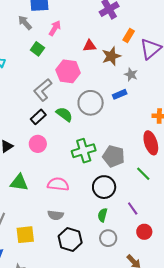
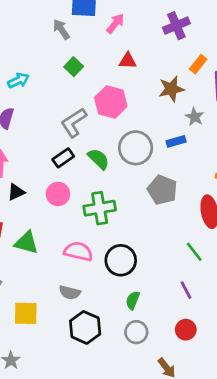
pink arrow: (55, 28) -> (115, 24), moved
red triangle: (90, 46) -> (128, 61), moved
green cross: (84, 151) -> (100, 208), moved
gray pentagon: (114, 156) -> (162, 190), moved
black circle: (104, 187) -> (121, 260), moved
purple line: (133, 209) -> (186, 290), moved

